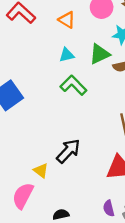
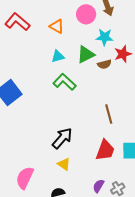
yellow triangle: (41, 171) -> (64, 164), moved
purple semicircle: (109, 208) -> (98, 186), turned 48

